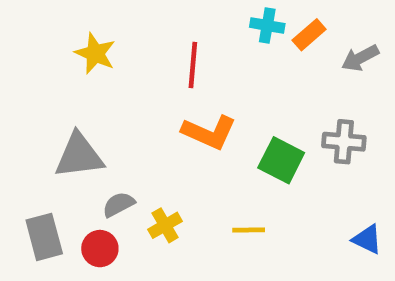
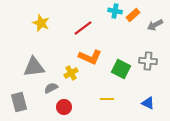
red line: (193, 65) -> (83, 28), turned 48
yellow cross: (165, 225) -> (71, 73), moved
blue triangle: (367, 239) -> (148, 103), moved
red circle: (100, 249) -> (64, 107), moved

